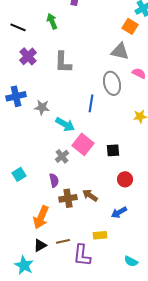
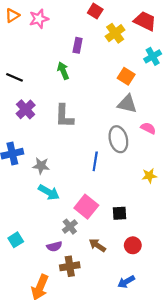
green arrow: (52, 21) -> (63, 71), moved
orange square: (130, 26) -> (126, 76), moved
cyan arrow: (65, 124) -> (49, 192), moved
gray cross: (62, 156) -> (70, 227), moved
purple semicircle: (54, 180) -> (54, 246), turned 88
brown arrow: (90, 195) -> (97, 245), moved

